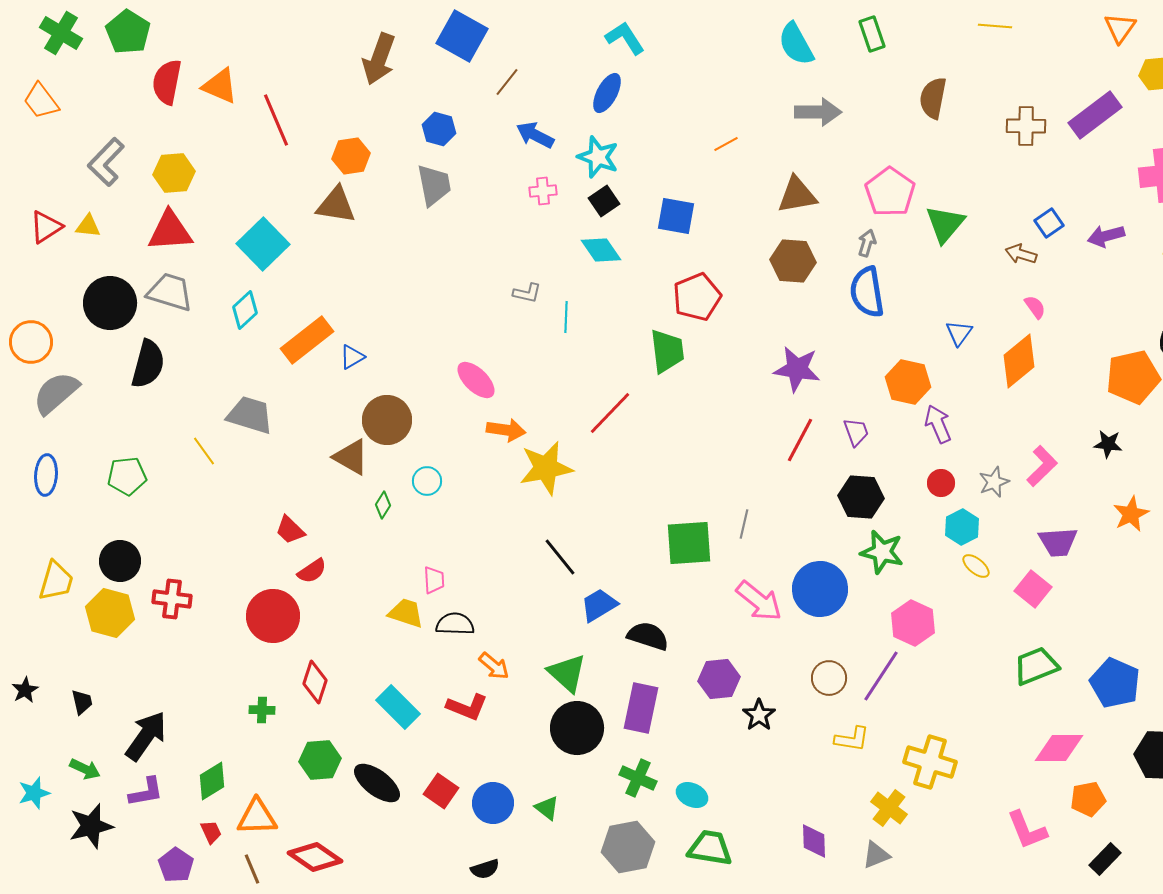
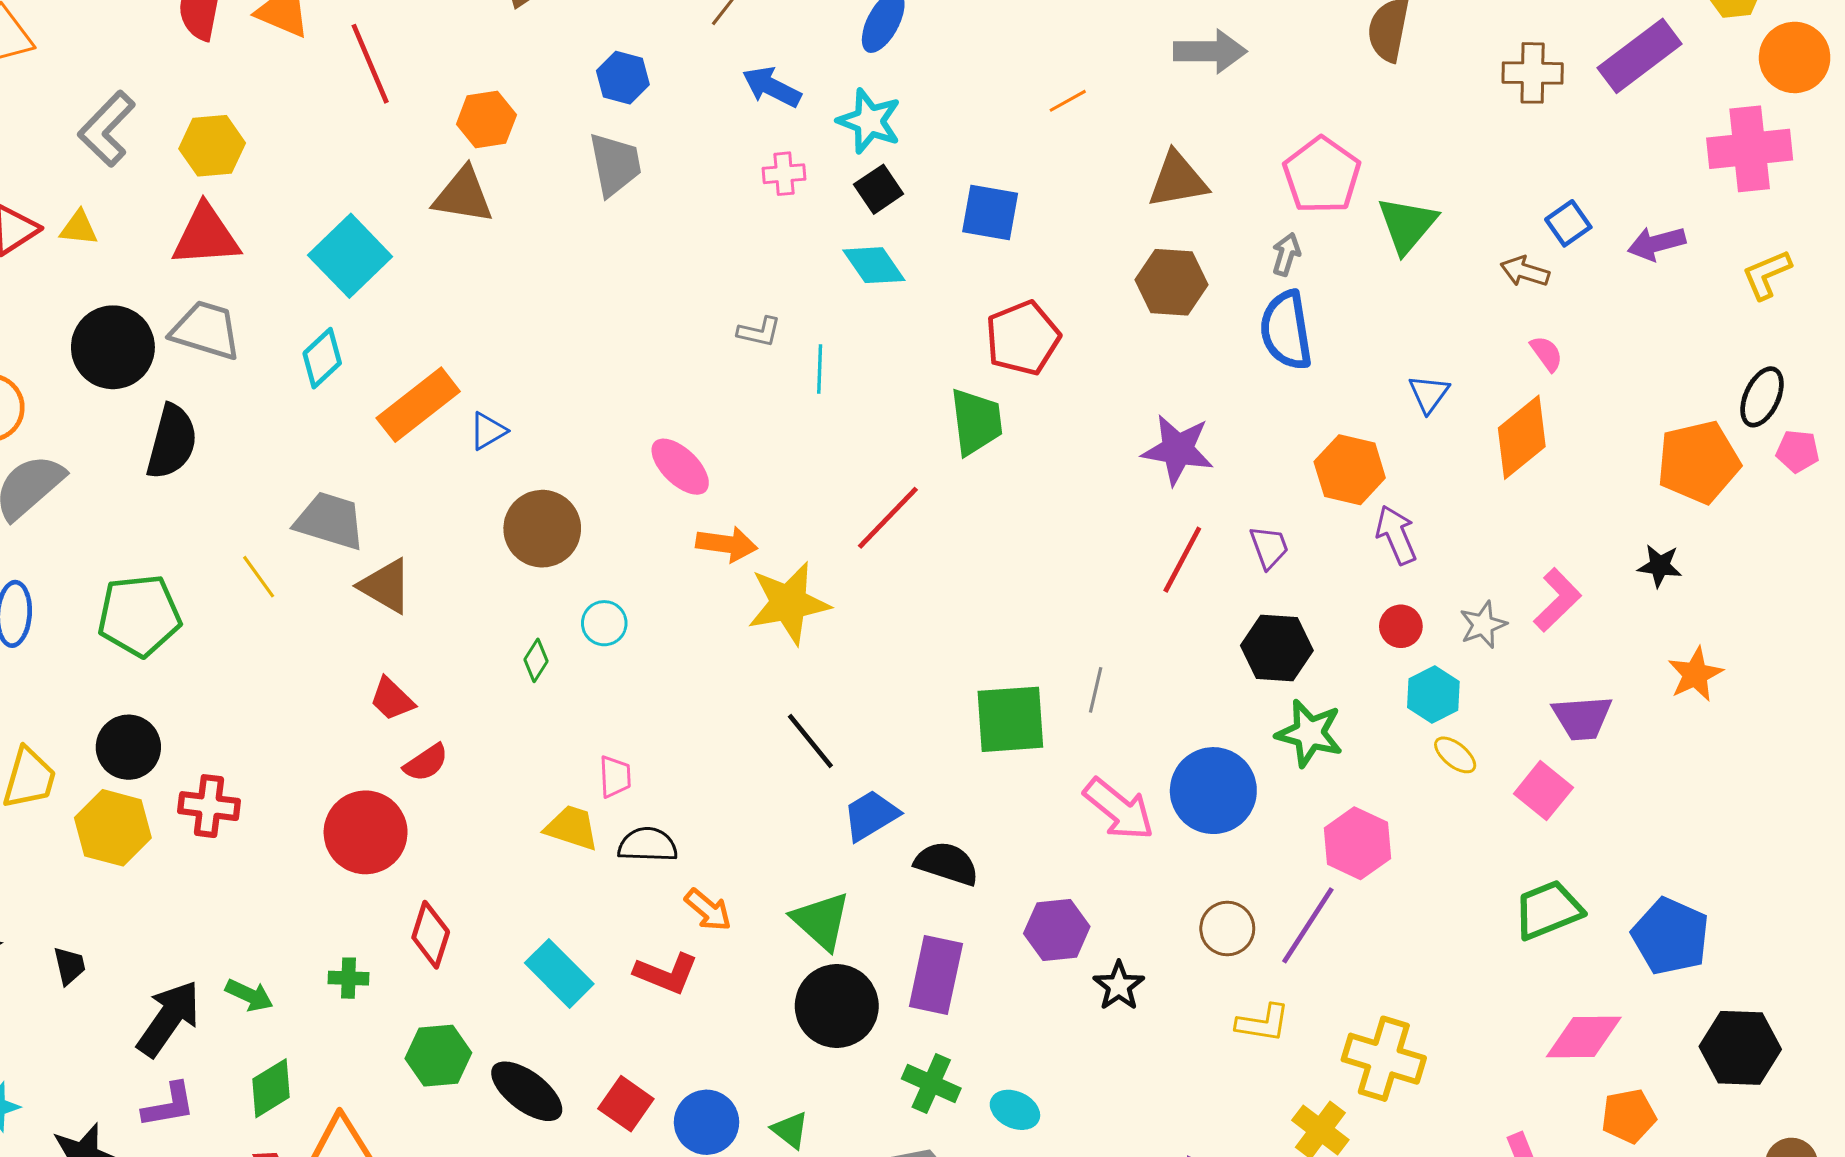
brown triangle: (351, 457) -> (386, 586), moved
green pentagon: (127, 476) -> (139, 615), size x1.4
green arrow: (85, 769) -> (249, 995), moved

